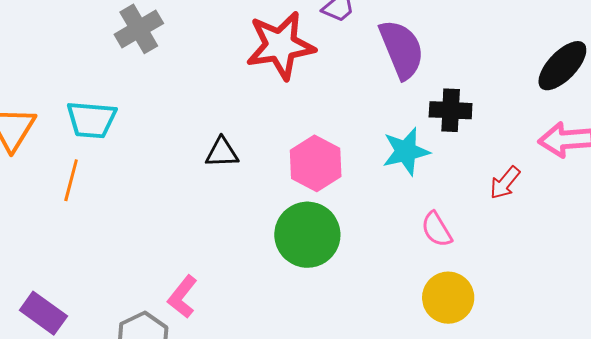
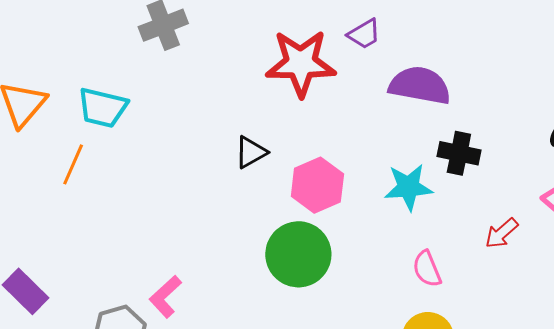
purple semicircle: (402, 49) -> (420, 85), turned -66
black triangle: (222, 153) -> (251, 152), moved, turned -36

